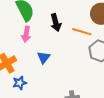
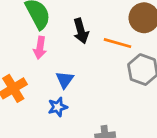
blue star: (20, 83) -> (58, 107), moved

